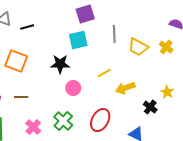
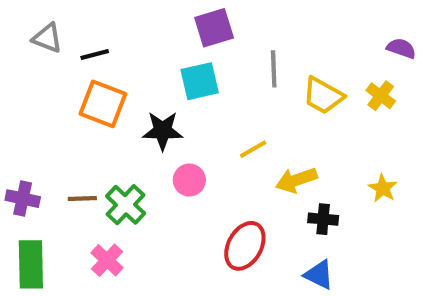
orange square: (16, 61) -> (103, 104), moved
black cross: (150, 107) -> (323, 219), moved, turned -32
green cross: (63, 121) -> (126, 205), moved

